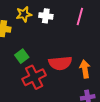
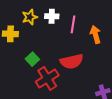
pink line: (80, 17) -> (73, 24), moved
orange arrow: (85, 69) -> (95, 34), moved

